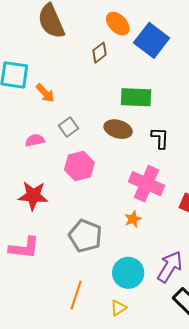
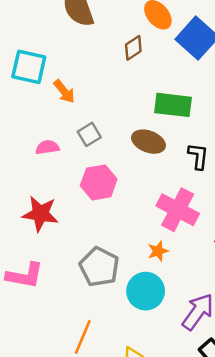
cyan circle: (128, 273) -> (146, 291), moved

